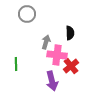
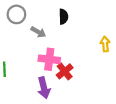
black semicircle: (70, 33) -> (64, 17), moved
gray arrow: (46, 42) -> (38, 32), moved, turned 104

